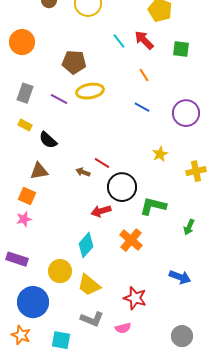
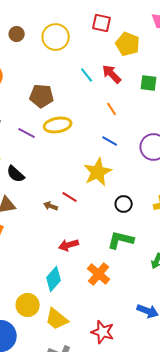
yellow star: (160, 154) -> (98, 172), moved, size x1.8
black circle: (122, 187) -> (124, 204), moved, size x0.6

